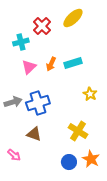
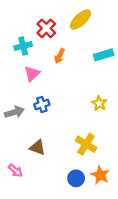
cyan rectangle: (73, 63) -> (104, 55), moved
orange arrow: (51, 64) -> (60, 56), moved
blue cross: (38, 103) -> (42, 104), moved, size x0.6

